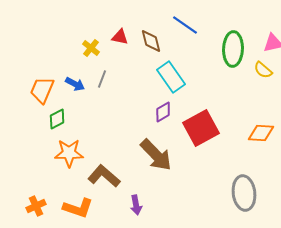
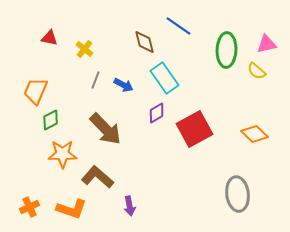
red triangle: (120, 37) -> (50, 38), moved
blue arrow: (75, 84) -> (124, 85), moved
orange diamond: (261, 133) -> (255, 134), turned 40
brown arrow: (156, 155) -> (106, 129), moved

